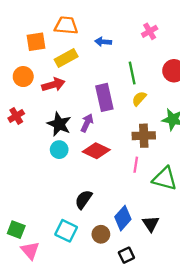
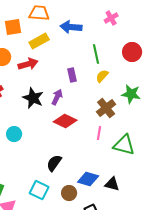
blue arrow: (103, 42) -> (71, 27), size x1.5
purple rectangle: (104, 97) -> (72, 75), size x0.6
brown cross: (144, 136) -> (106, 108), turned -36
cyan circle: (59, 150) -> (14, 134), moved
blue diamond: (123, 218) -> (88, 179), turned 65
black triangle: (151, 224) -> (112, 184), turned -42

